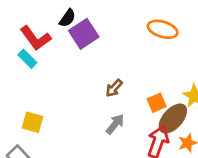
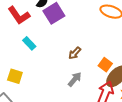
cyan rectangle: (27, 59) -> (29, 43), moved
orange square: (157, 103) -> (105, 65), turned -32

